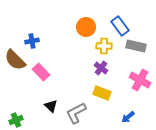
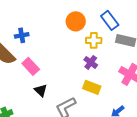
black triangle: (51, 106) -> (41, 90), moved

